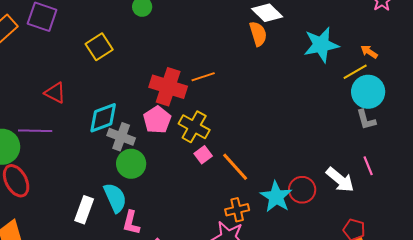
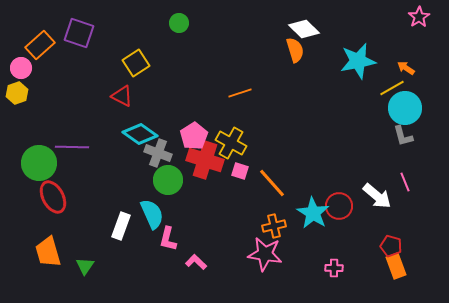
red cross: (168, 87) -> (205, 160), moved
red triangle: (55, 93) -> (122, 96), moved
cyan diamond: (103, 118) -> (140, 134), turned 56
pink square: (203, 155) -> (240, 171), turned -36

